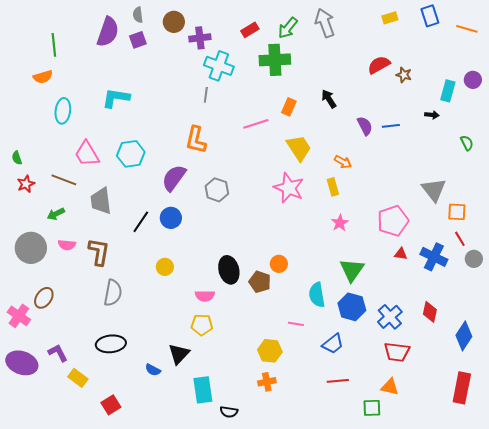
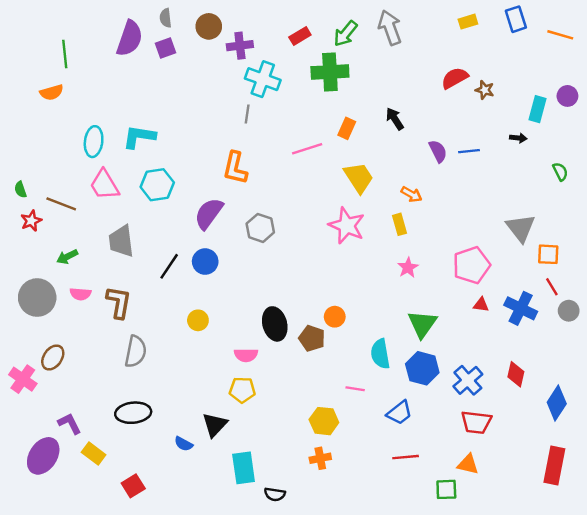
cyan L-shape: (116, 98) -> (139, 137), moved
cyan ellipse: (63, 111) -> (94, 142), moved
brown line: (64, 180) -> (61, 204), moved
purple ellipse: (22, 363) -> (43, 456), moved, turned -76

